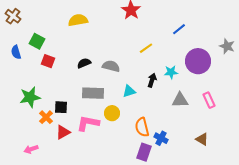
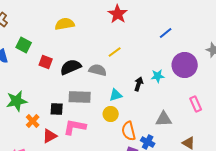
yellow line: (146, 48) -> (115, 52), moved
red square: (48, 61) -> (46, 62), moved
black semicircle: (84, 63) -> (71, 67), size x1.5
gray triangle: (180, 100) -> (164, 119), moved
black square: (61, 107) -> (57, 109), moved
yellow circle: (112, 113) -> (111, 114), moved

